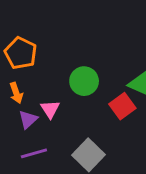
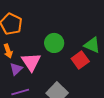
pink triangle: (50, 109) -> (31, 62), size x1.5

